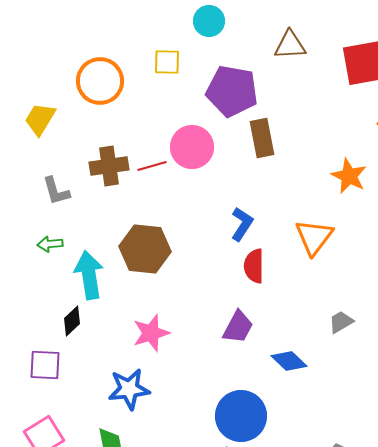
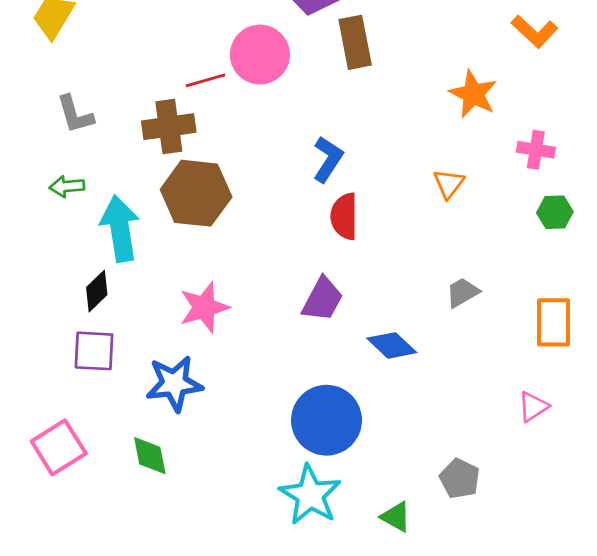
brown cross: (109, 166) -> (169, 127), moved
orange triangle: (314, 237) -> (449, 184), moved, size x0.6
purple square: (45, 365) -> (94, 351), moved

